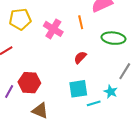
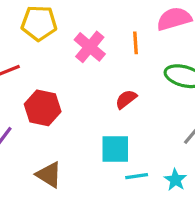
red hexagon: (29, 83) -> (43, 108), moved
cyan star: (111, 92) -> (175, 180), moved

